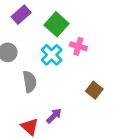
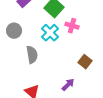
purple arrow: (54, 116) -> (68, 85), moved

